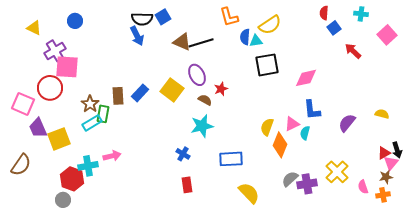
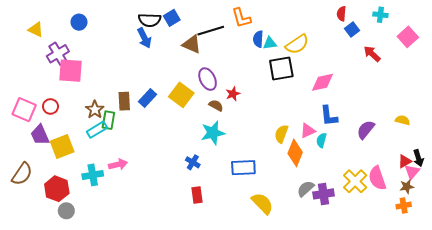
yellow semicircle: (270, 25) -> (297, 44), moved
black line: (201, 43) -> (211, 31), moved
red circle: (50, 88) -> (51, 106), moved, size x0.6
red hexagon: (72, 179) -> (57, 189), moved
pink semicircle: (363, 187) -> (377, 178), moved, size x1.6

